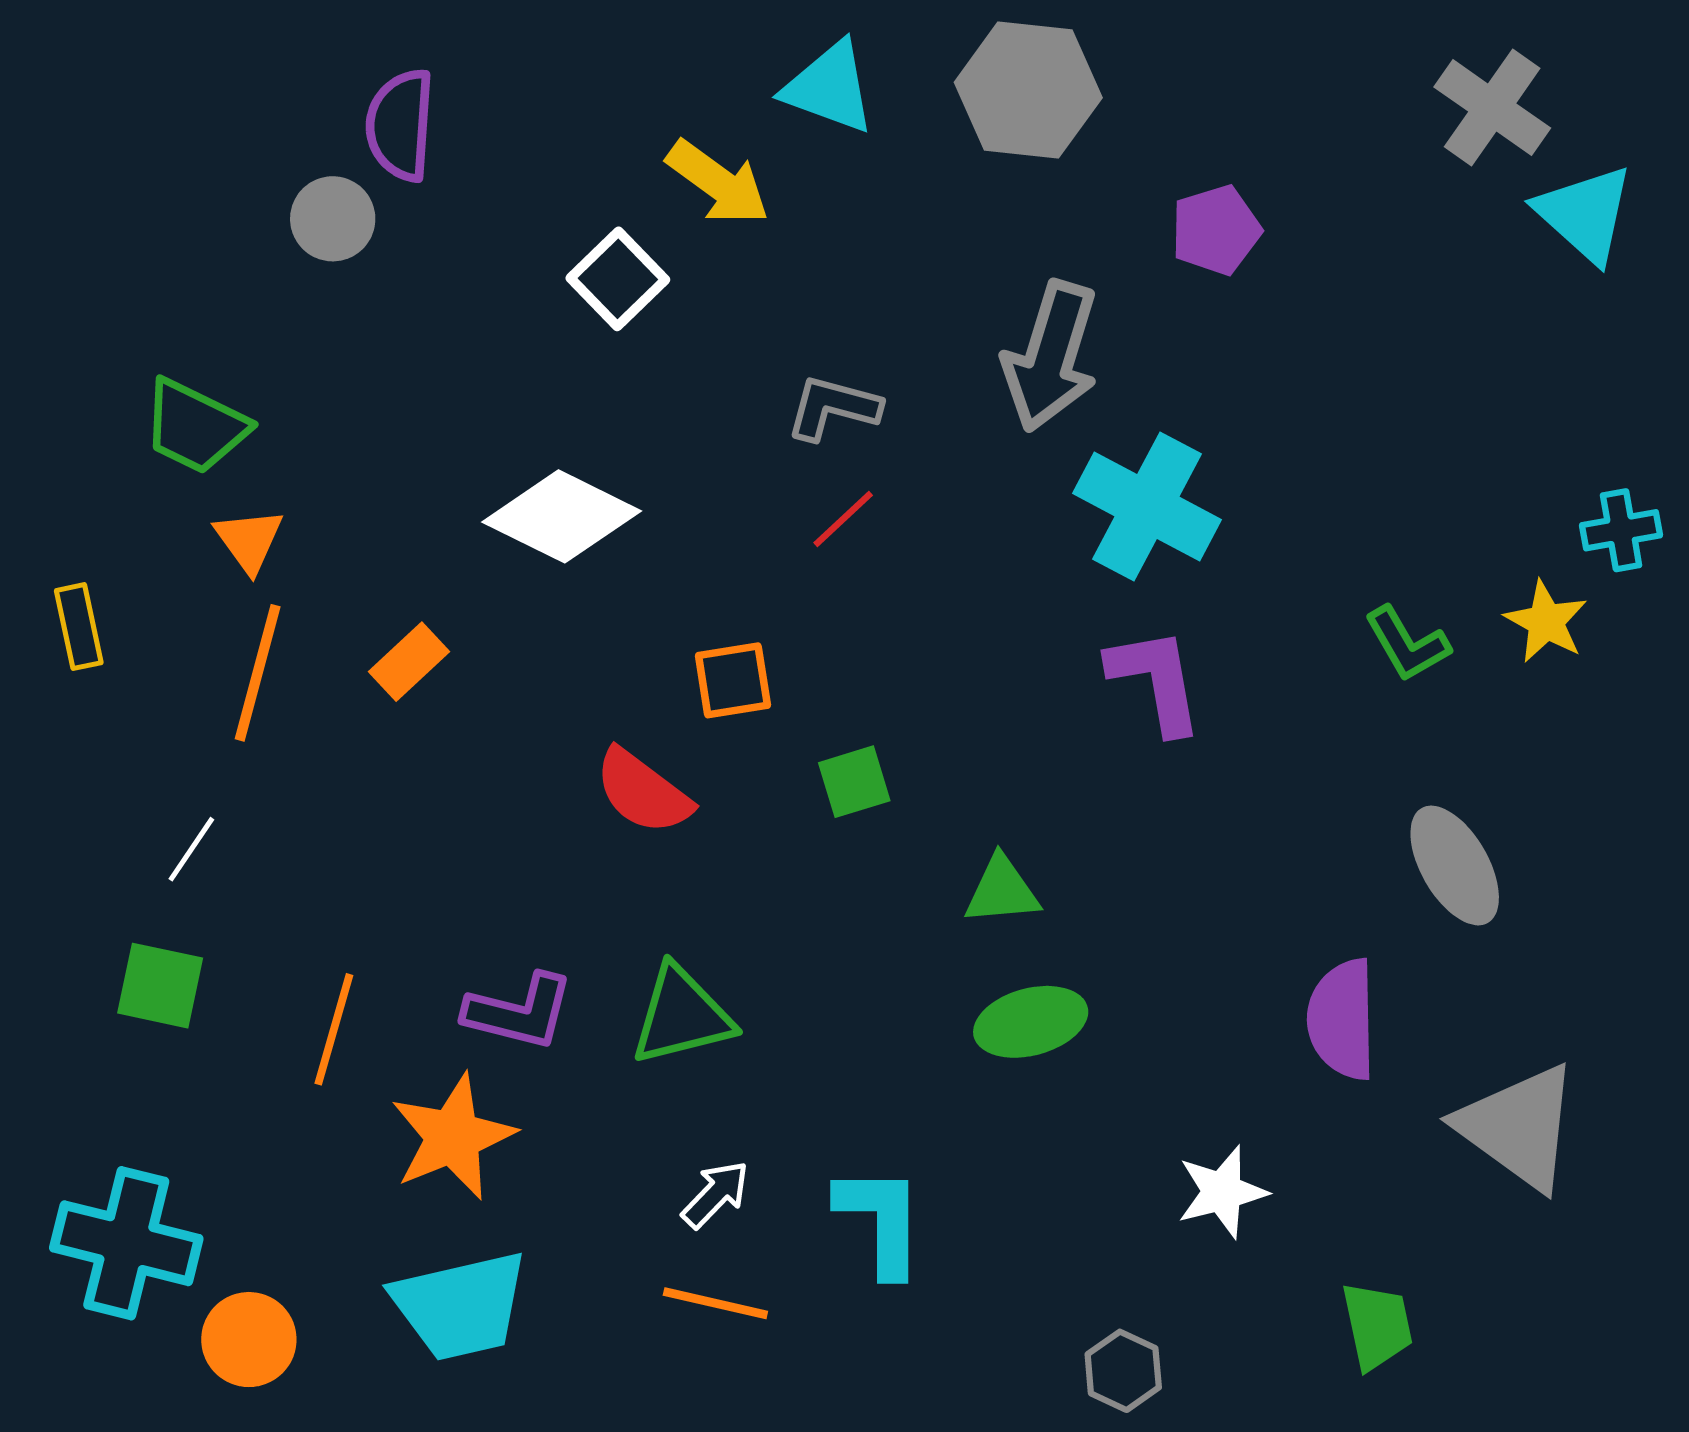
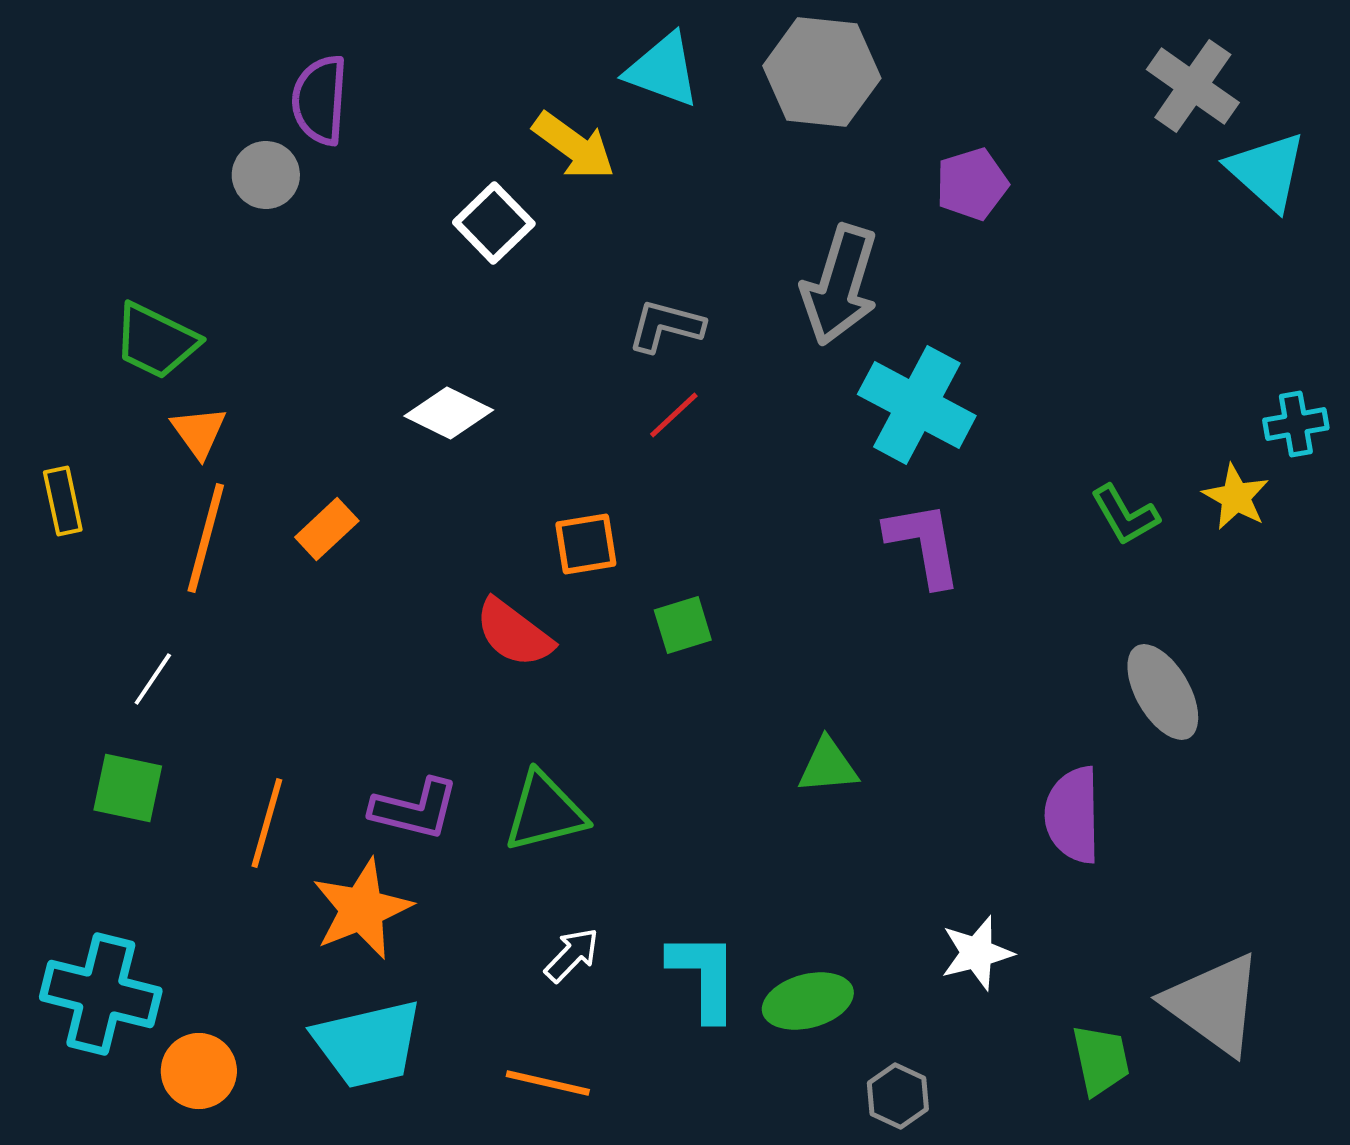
white diamond: (562, 516) -> (449, 413), size x0.7
green triangle: (1002, 890) -> (828, 766), moved
green ellipse: (1031, 1022) -> (808, 1001), moved
gray triangle: (1518, 1127) -> (1214, 1004), moved
orange line: (715, 1303) -> (548, 1083), moved

